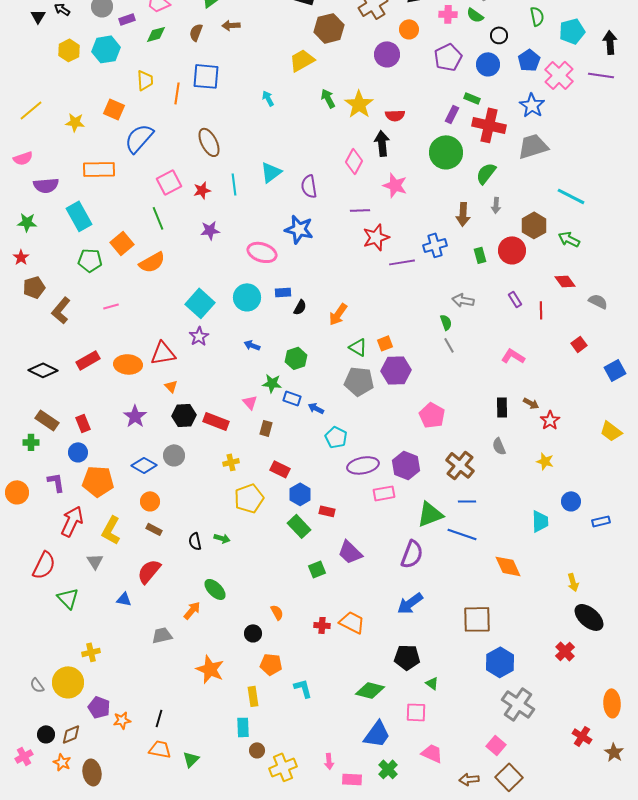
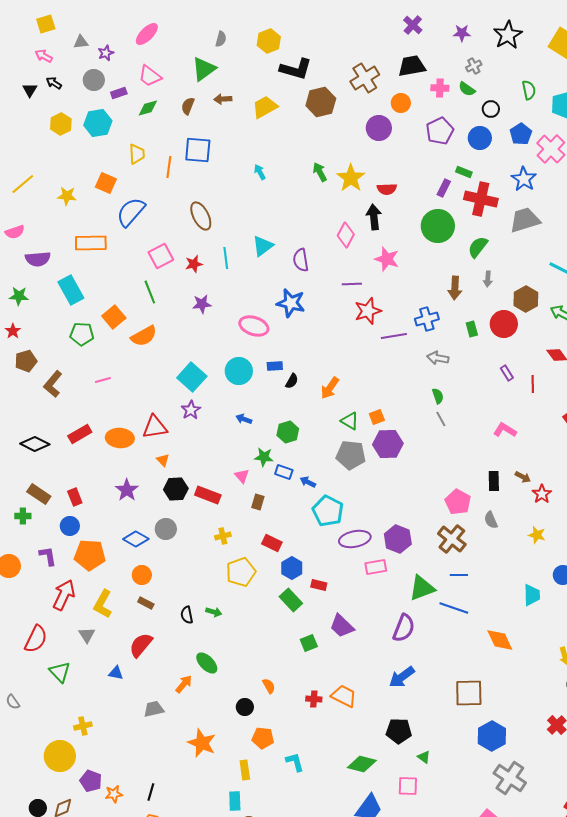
yellow trapezoid: (302, 60) -> (265, 107), moved
gray arrow: (463, 300) -> (438, 358), moved
pink pentagon: (432, 415) -> (458, 502), moved
cyan pentagon: (336, 437) -> (328, 511), size x1.4
gray semicircle: (37, 685) -> (13, 702), moved

